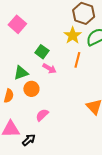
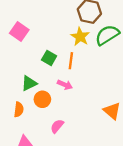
orange line: (77, 60) -> (71, 61), moved
pink arrow: (49, 68) -> (65, 85), moved

